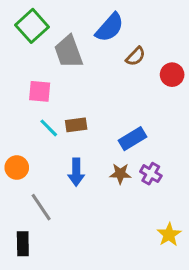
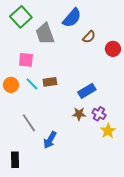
orange circle: (17, 168) -> (11, 85), moved
blue arrow: (76, 172) -> (50, 140), moved, turned 30
gray line: (41, 207) -> (29, 123), moved
yellow star: (169, 235) -> (108, 131), moved

